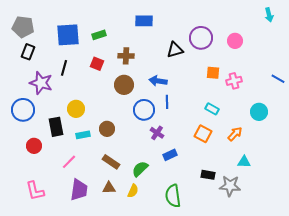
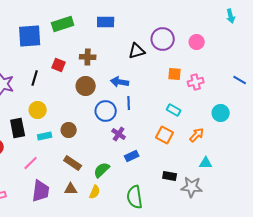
green rectangle: (99, 35) -> (63, 24), moved, size x1.5
black line: (64, 68) -> (35, 78), moved

